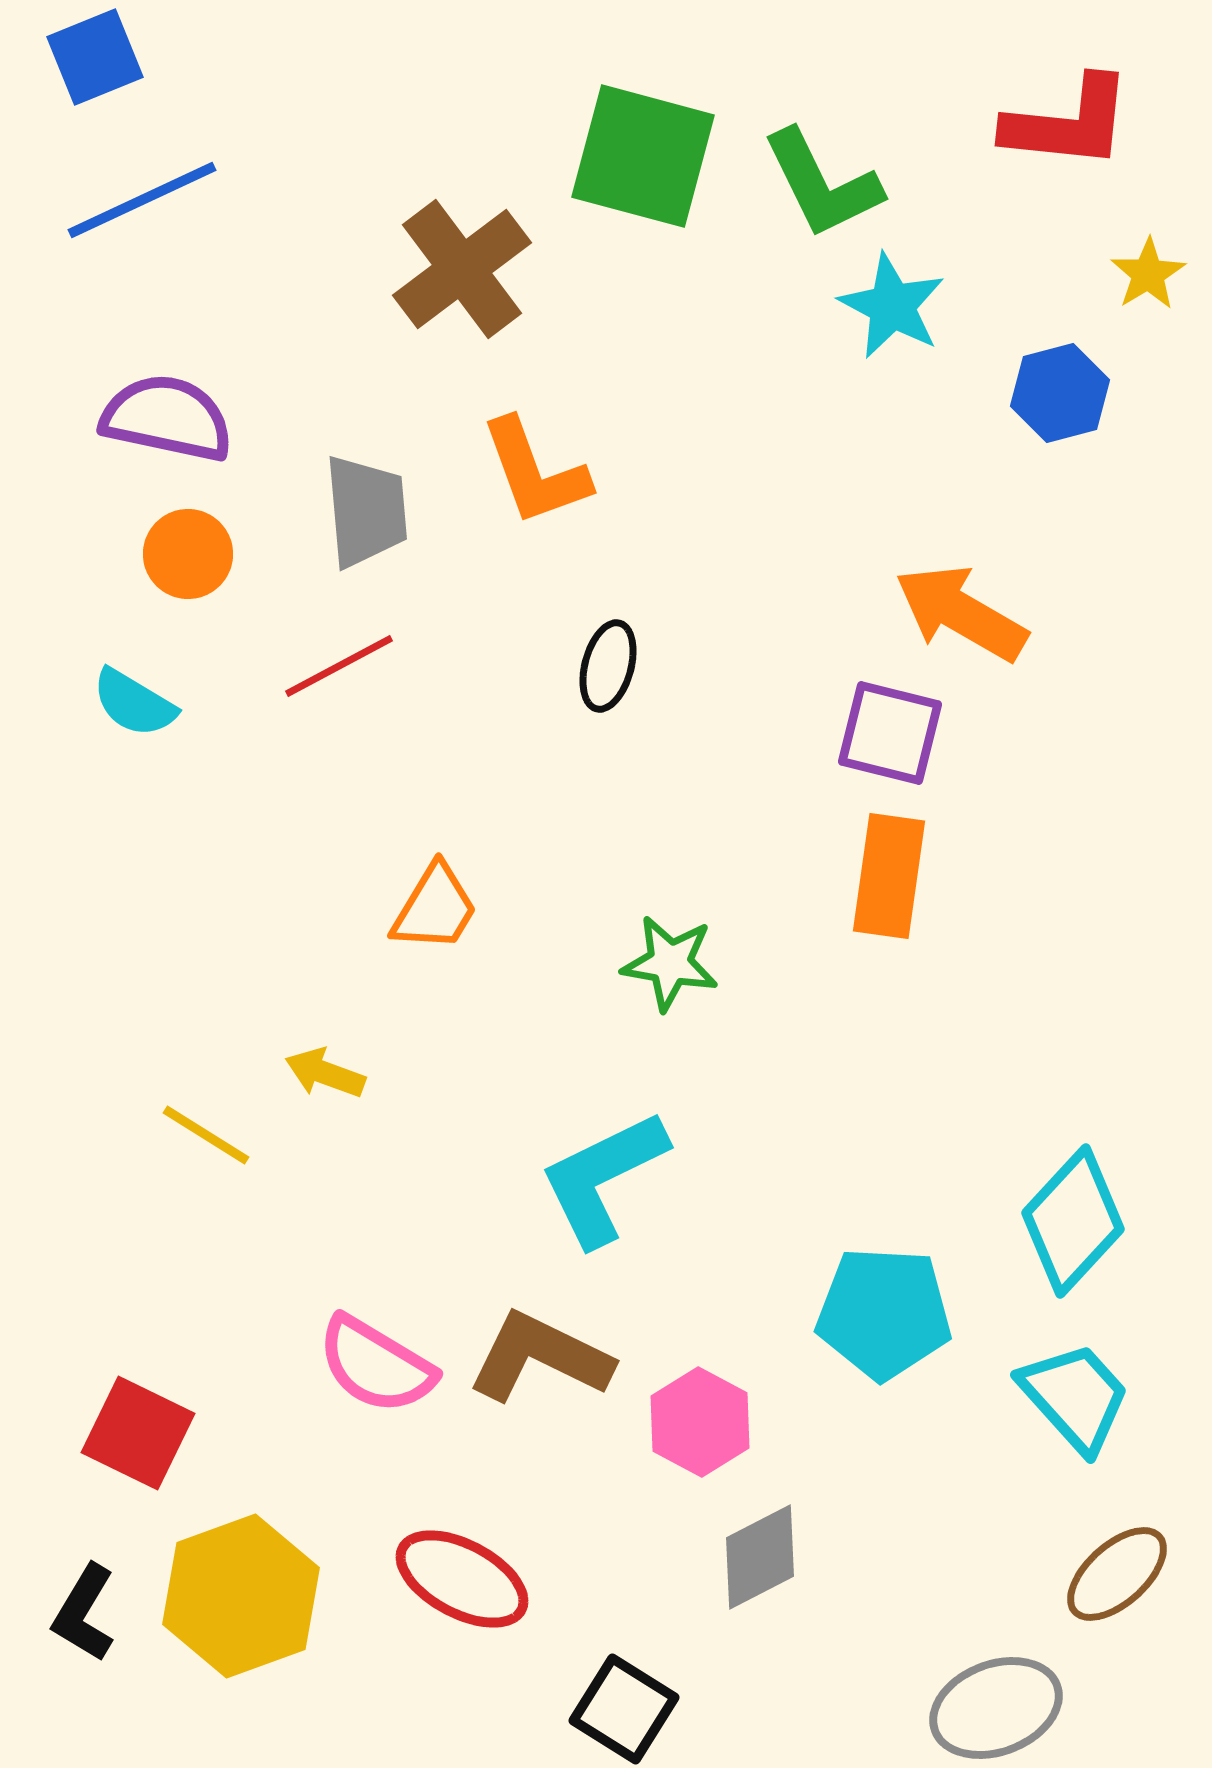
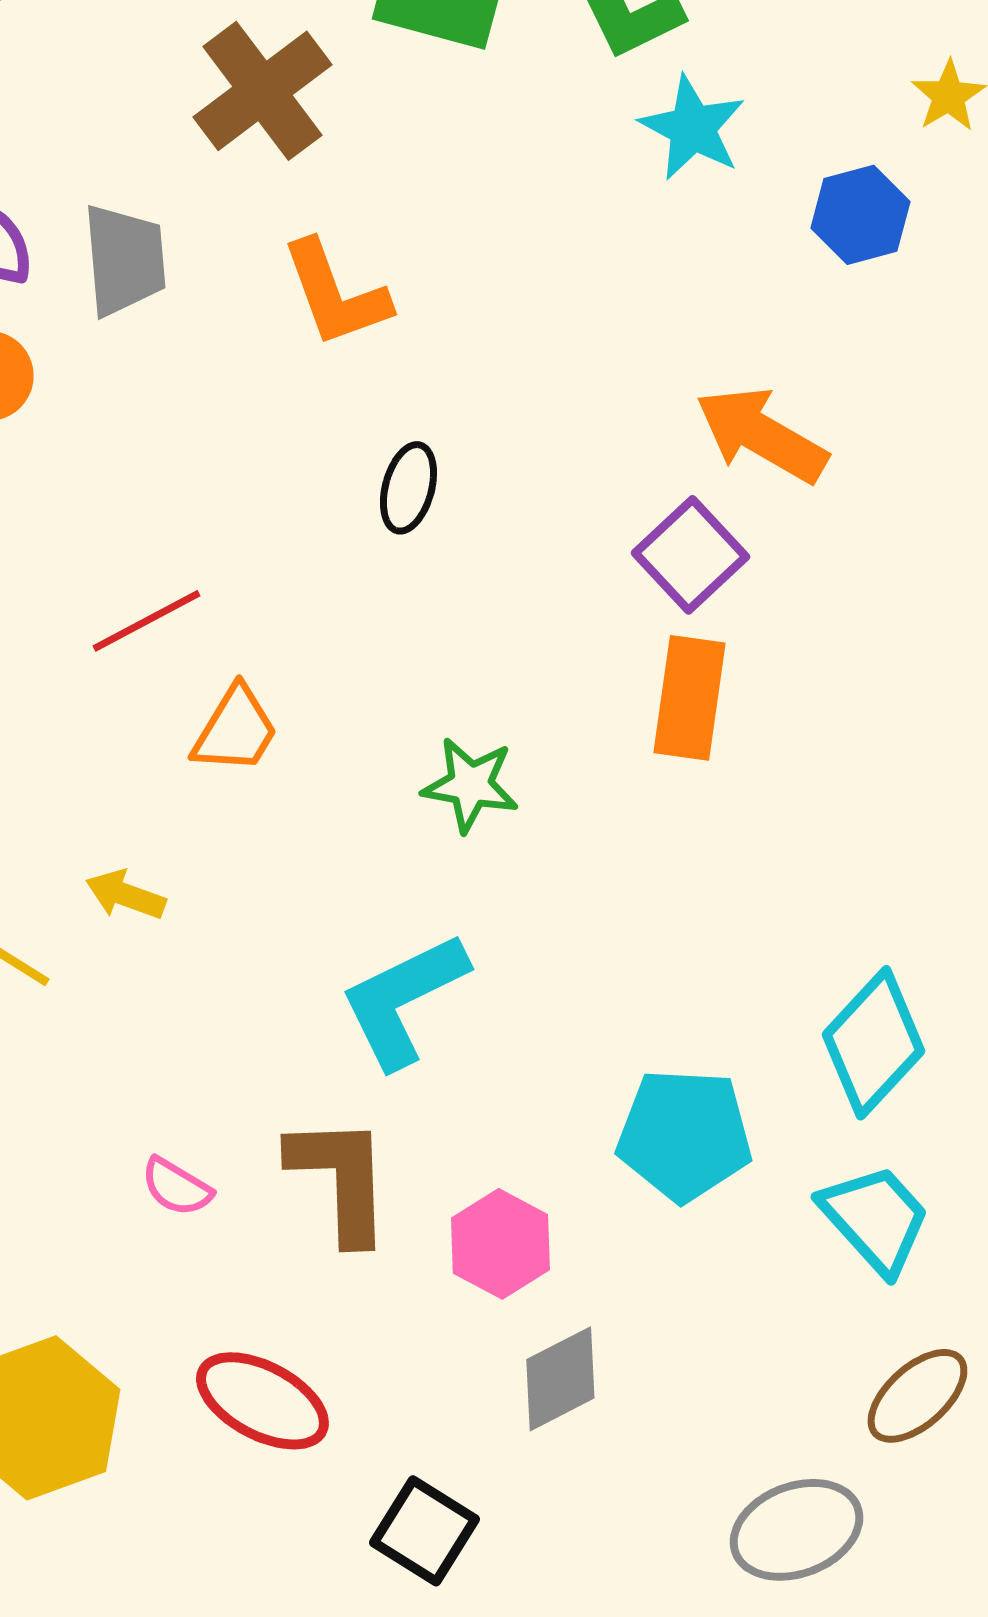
gray trapezoid: (366, 511) -> (124, 260), moved
red line: (339, 666) -> (146, 621), moved
purple square: (890, 733) -> (690, 555), turned 33
brown L-shape: (540, 1357) -> (340, 1179), turned 62
pink semicircle: (376, 1365) -> (176, 1187), size x0.6

